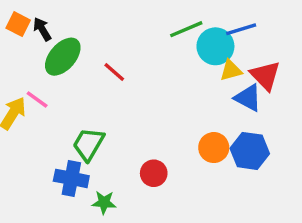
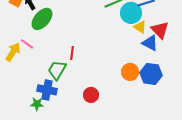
yellow triangle: (231, 70) -> (140, 27), turned 48
red line: (114, 72) -> (72, 53), moved, turned 56
red circle: (154, 173) -> (91, 95), moved
green star: (104, 202) -> (37, 104), moved

